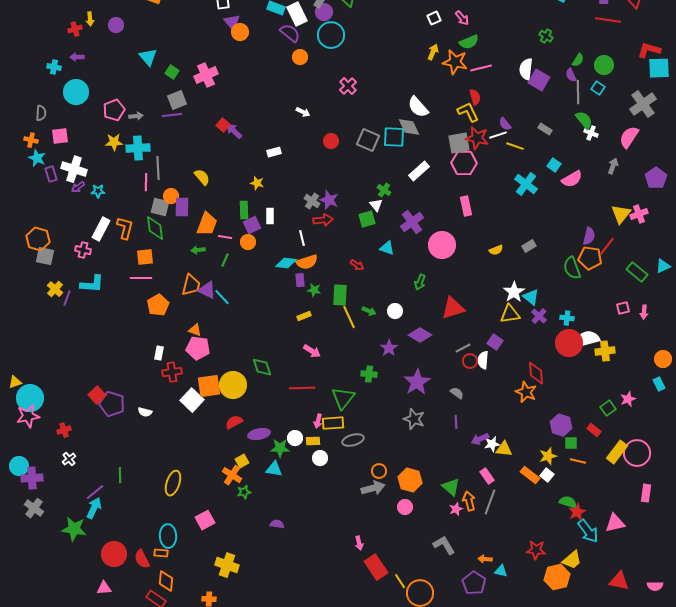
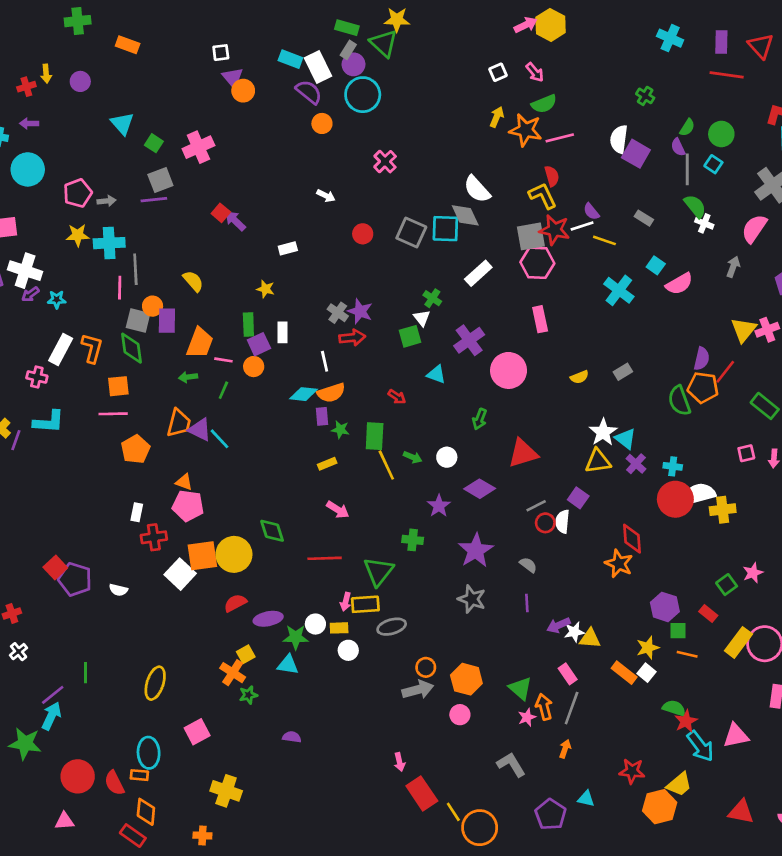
orange arrow: (485, 559) -> (565, 749), moved, turned 104

